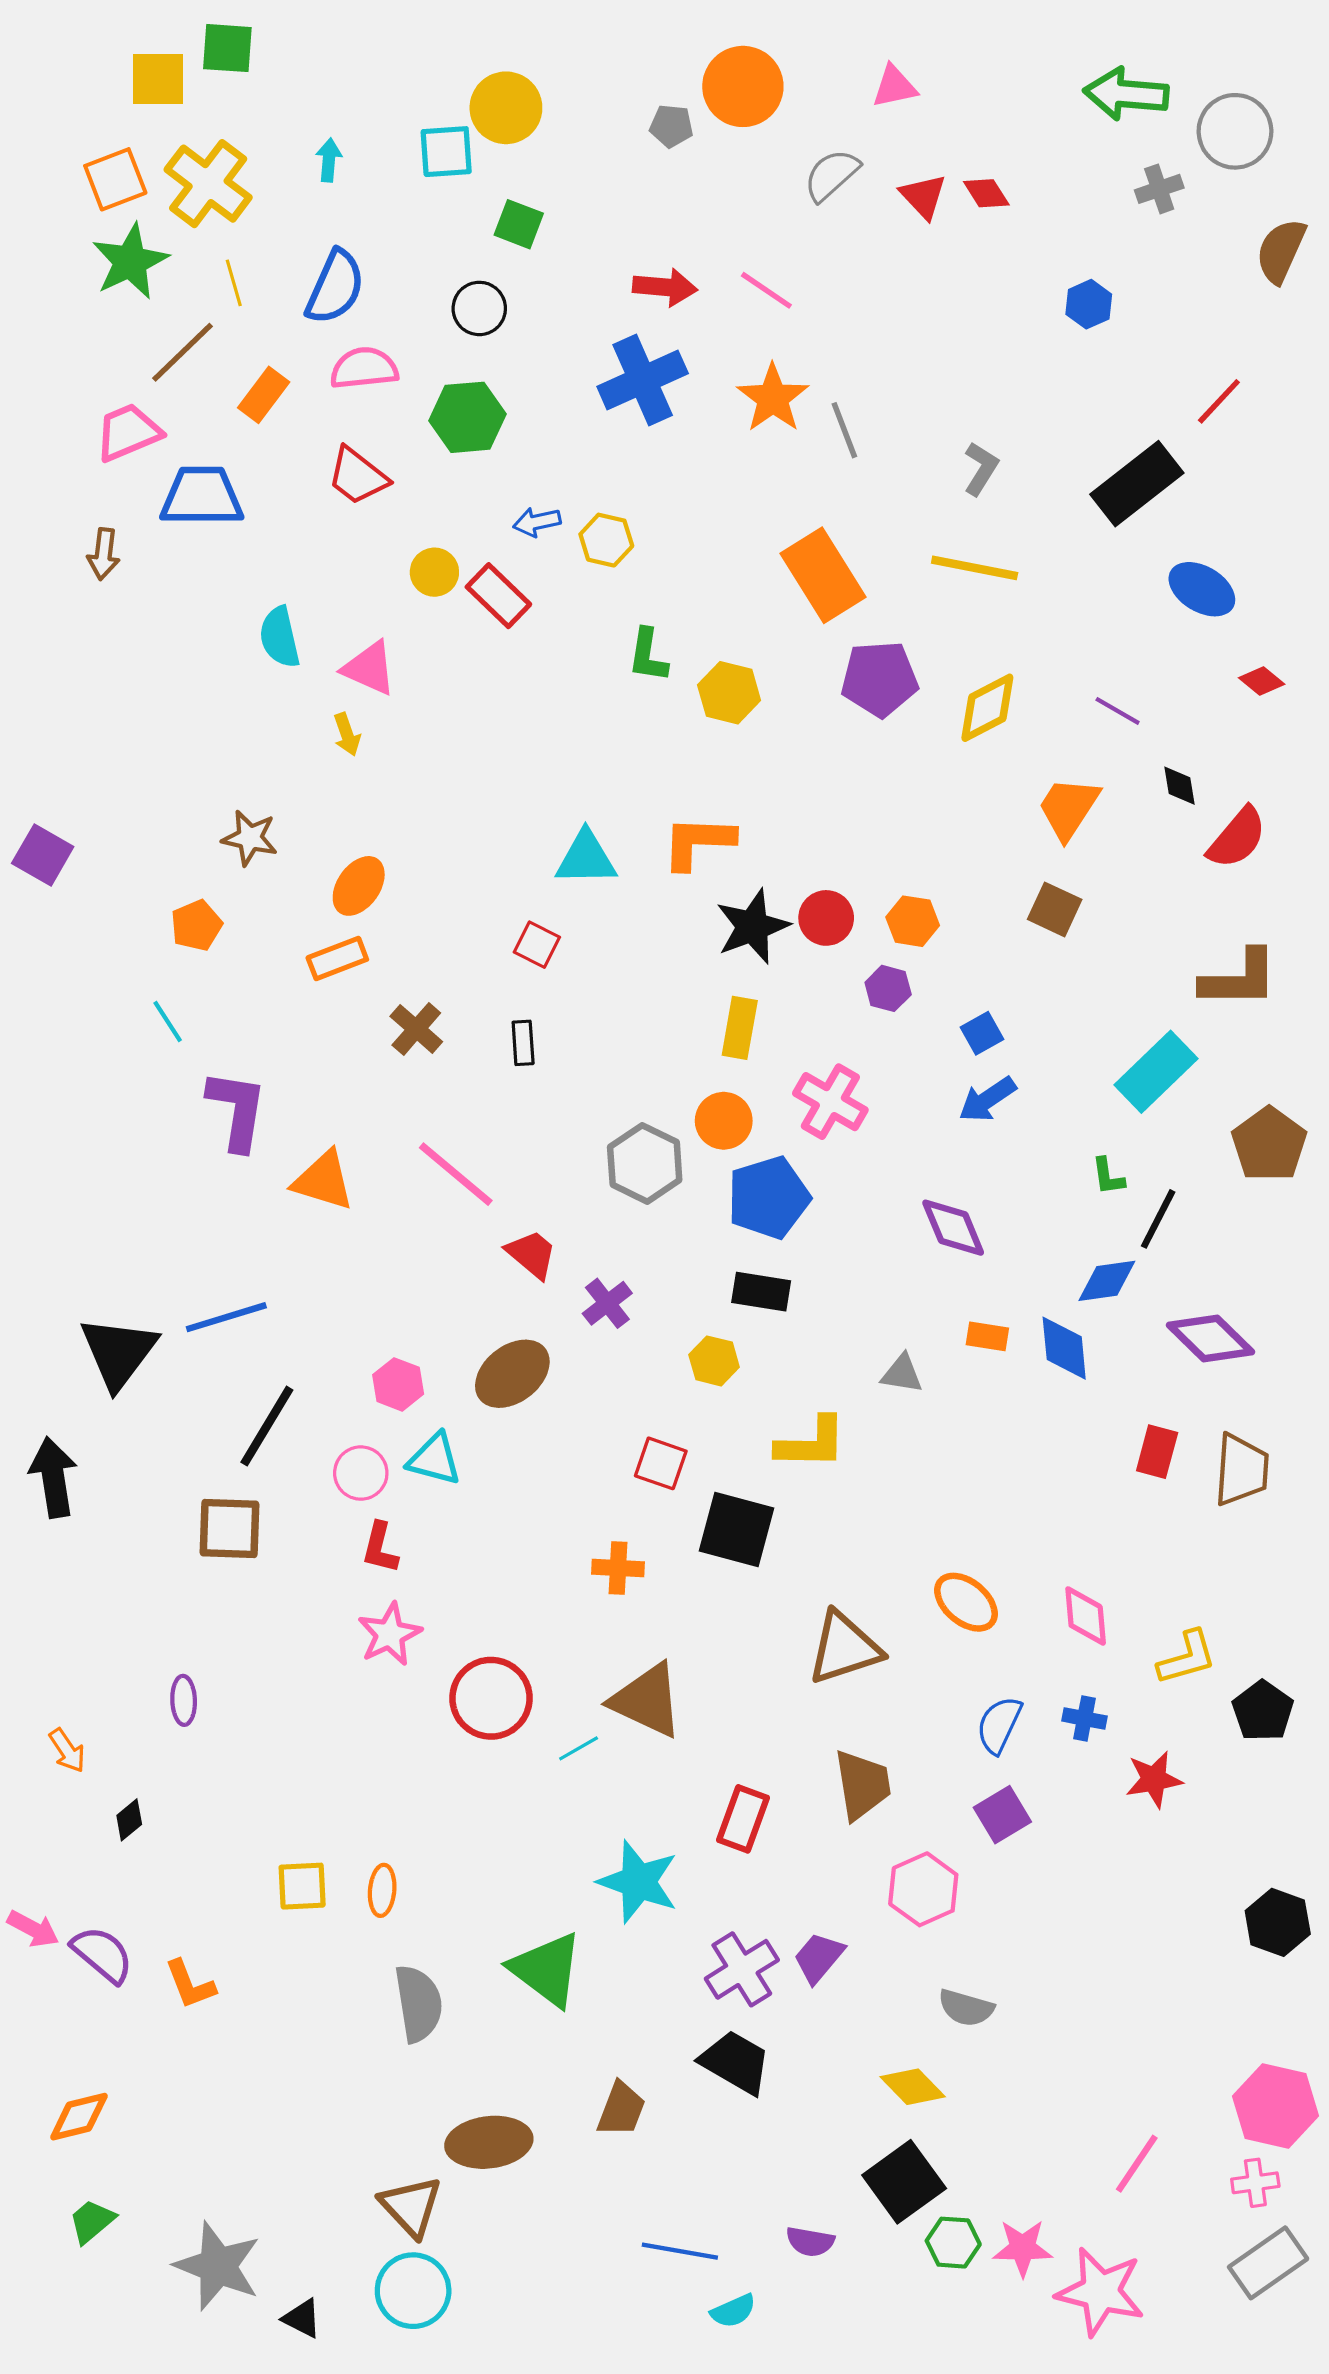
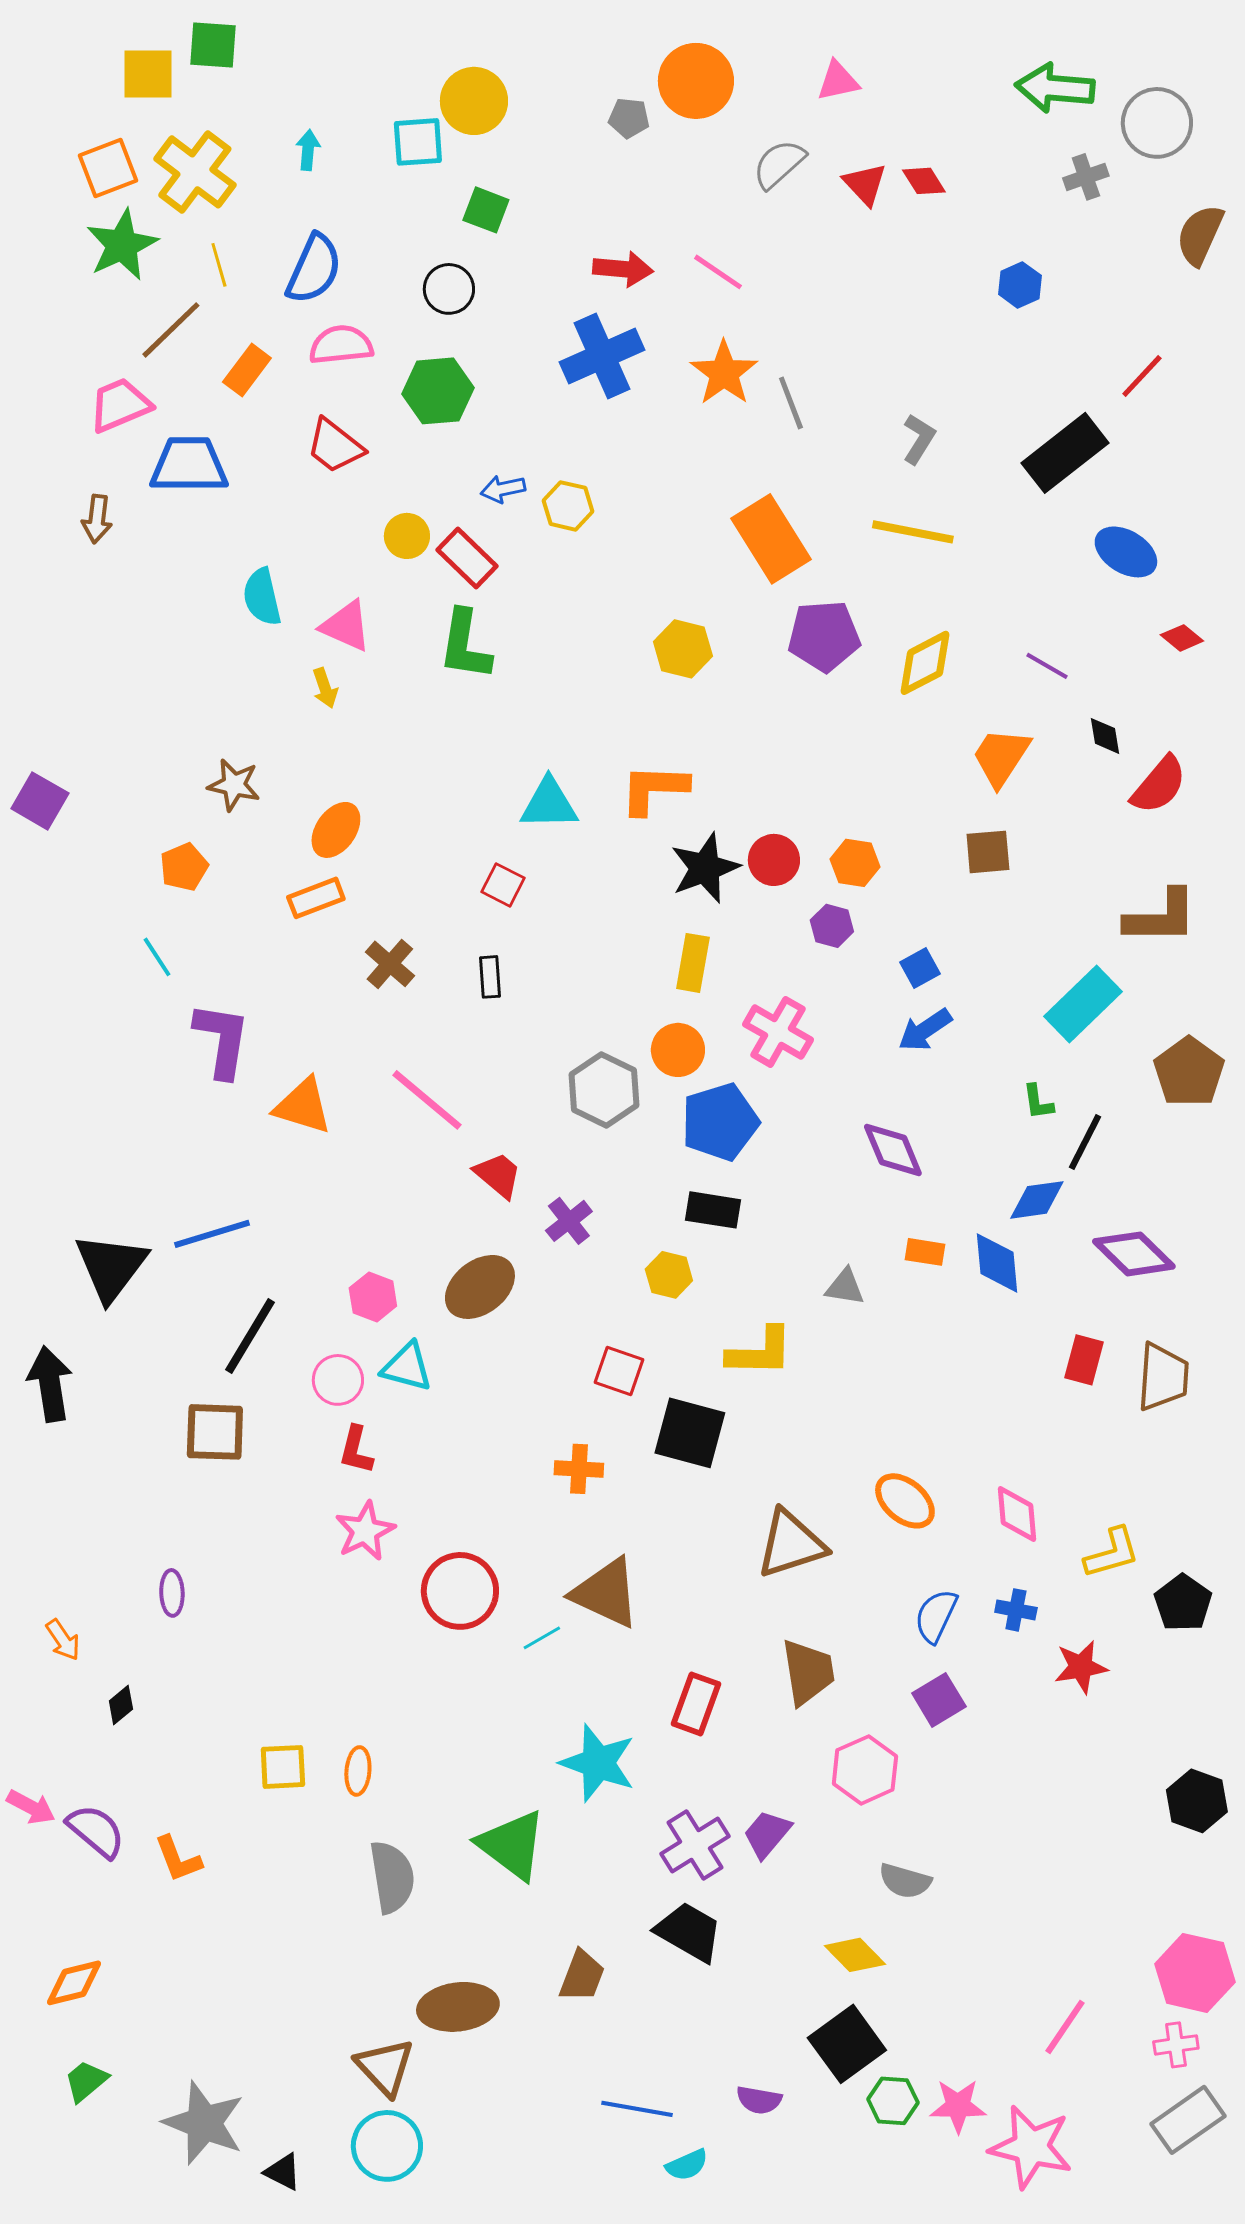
green L-shape: (648, 655) -> (465, 645), moved, size x1.4
brown square: (1055, 909) -> (988, 852), turned -30

